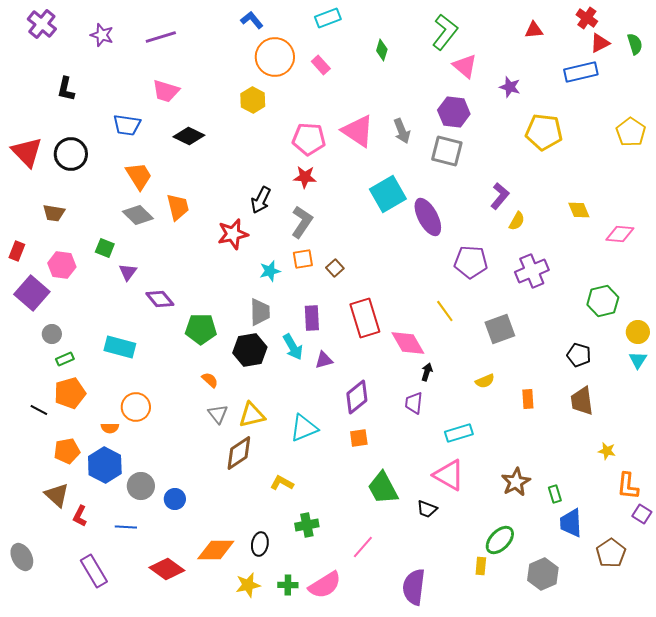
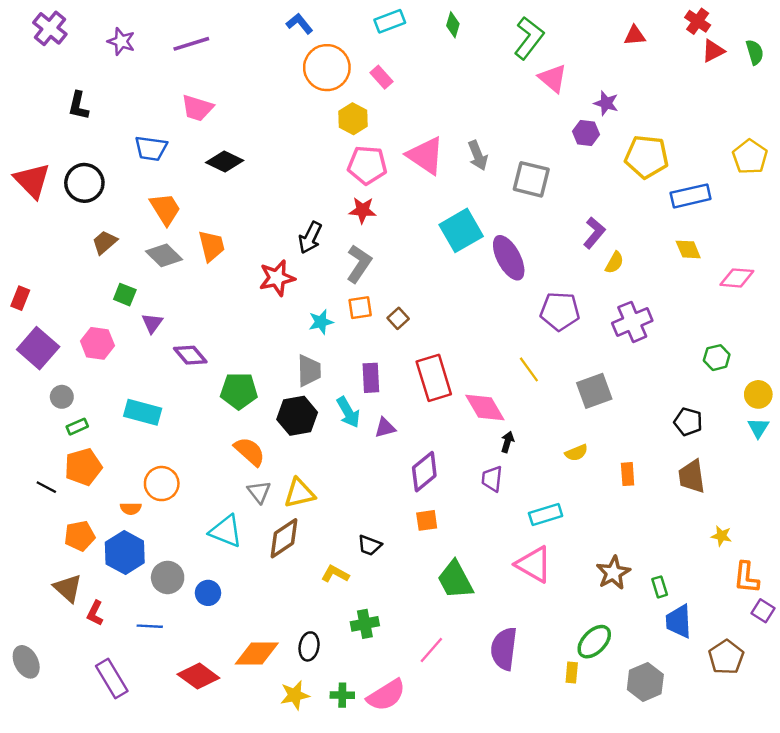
green diamond: (382, 50) -> (453, 25), moved
blue rectangle: (581, 72) -> (691, 196), moved
yellow hexagon: (253, 100) -> (353, 119), moved
purple hexagon: (454, 112) -> (586, 133), moved, size x0.7
brown trapezoid: (54, 213) -> (105, 242), moved, turned 130
pink hexagon: (62, 265) -> (97, 343), moved
green hexagon: (603, 301) -> (717, 358), size x0.7
orange semicircle: (210, 380) -> (250, 451), size x1.6
cyan triangle: (304, 428) -> (226, 531), moved, turned 44
black trapezoid: (427, 509) -> (370, 545), moved
purple semicircle: (414, 587) -> (504, 649), moved

